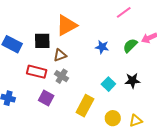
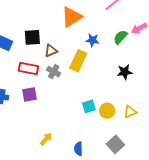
orange triangle: (67, 25) -> (72, 17), moved
cyan square: (108, 84) -> (89, 106), moved, turned 32
purple square: (46, 98) -> (29, 94), moved, turned -35
yellow rectangle: (85, 106) -> (78, 61), moved

